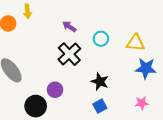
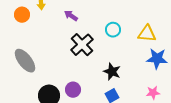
purple arrow: (69, 27) -> (71, 16), moved
purple circle: (55, 90) -> (73, 90), moved

